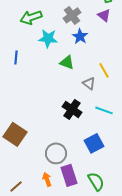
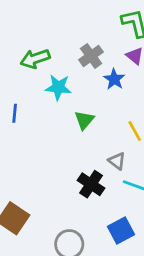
blue star: (80, 36) -> (114, 79), moved
green triangle: (67, 62) -> (84, 120), turned 49
gray triangle: (89, 83) -> (117, 161), moved

